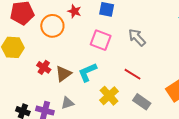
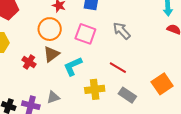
orange circle: (52, 26) -> (50, 29), moved
brown triangle: (63, 74) -> (51, 54), moved
yellow cross: (109, 96) -> (95, 89), turned 36

